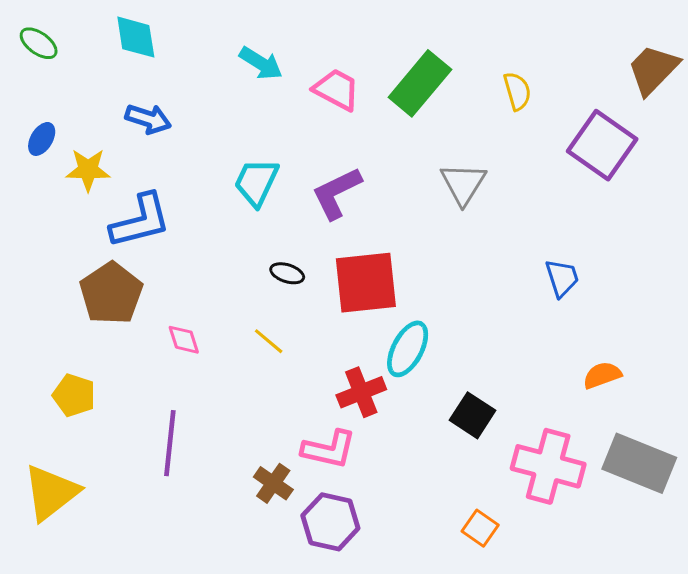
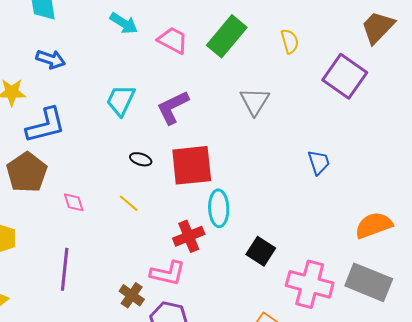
cyan ellipse: (408, 349) -> (219, 208), turned -30
orange semicircle: (602, 375) -> (374, 225), moved, size x1.5

